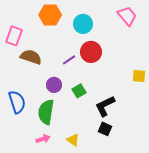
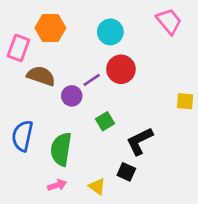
orange hexagon: (50, 15) -> (50, 28), moved
purple circle: (54, 85) -> (72, 96), moved
blue semicircle: (17, 102) -> (22, 136), turned -150
black square: (105, 129) -> (126, 172), moved

